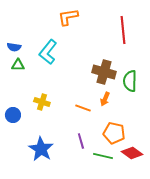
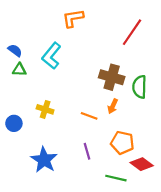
red line: (123, 30) -> (132, 32), turned 40
blue semicircle: (14, 47) -> (15, 50), turned -152
green line: (103, 156) -> (116, 178), moved

